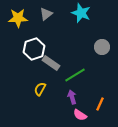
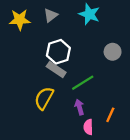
white hexagon: (34, 49) -> (58, 52), moved
yellow semicircle: (40, 89) -> (44, 98), size x1.5
pink semicircle: (80, 115) -> (88, 127), turned 56

